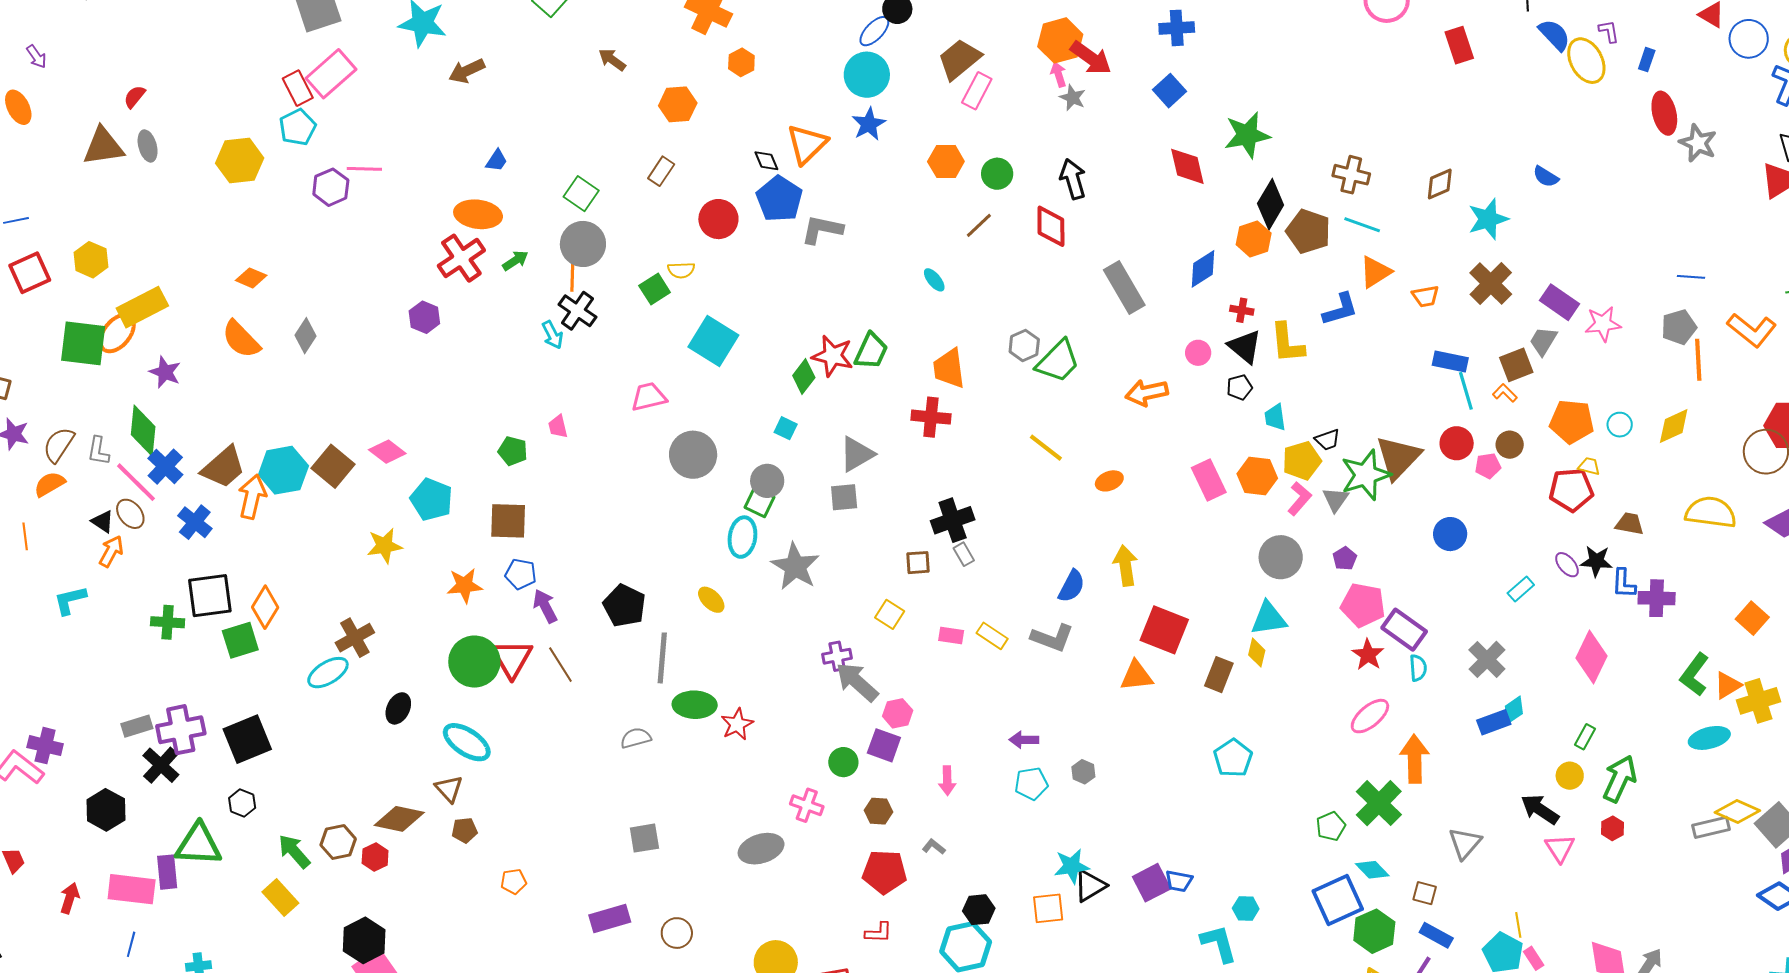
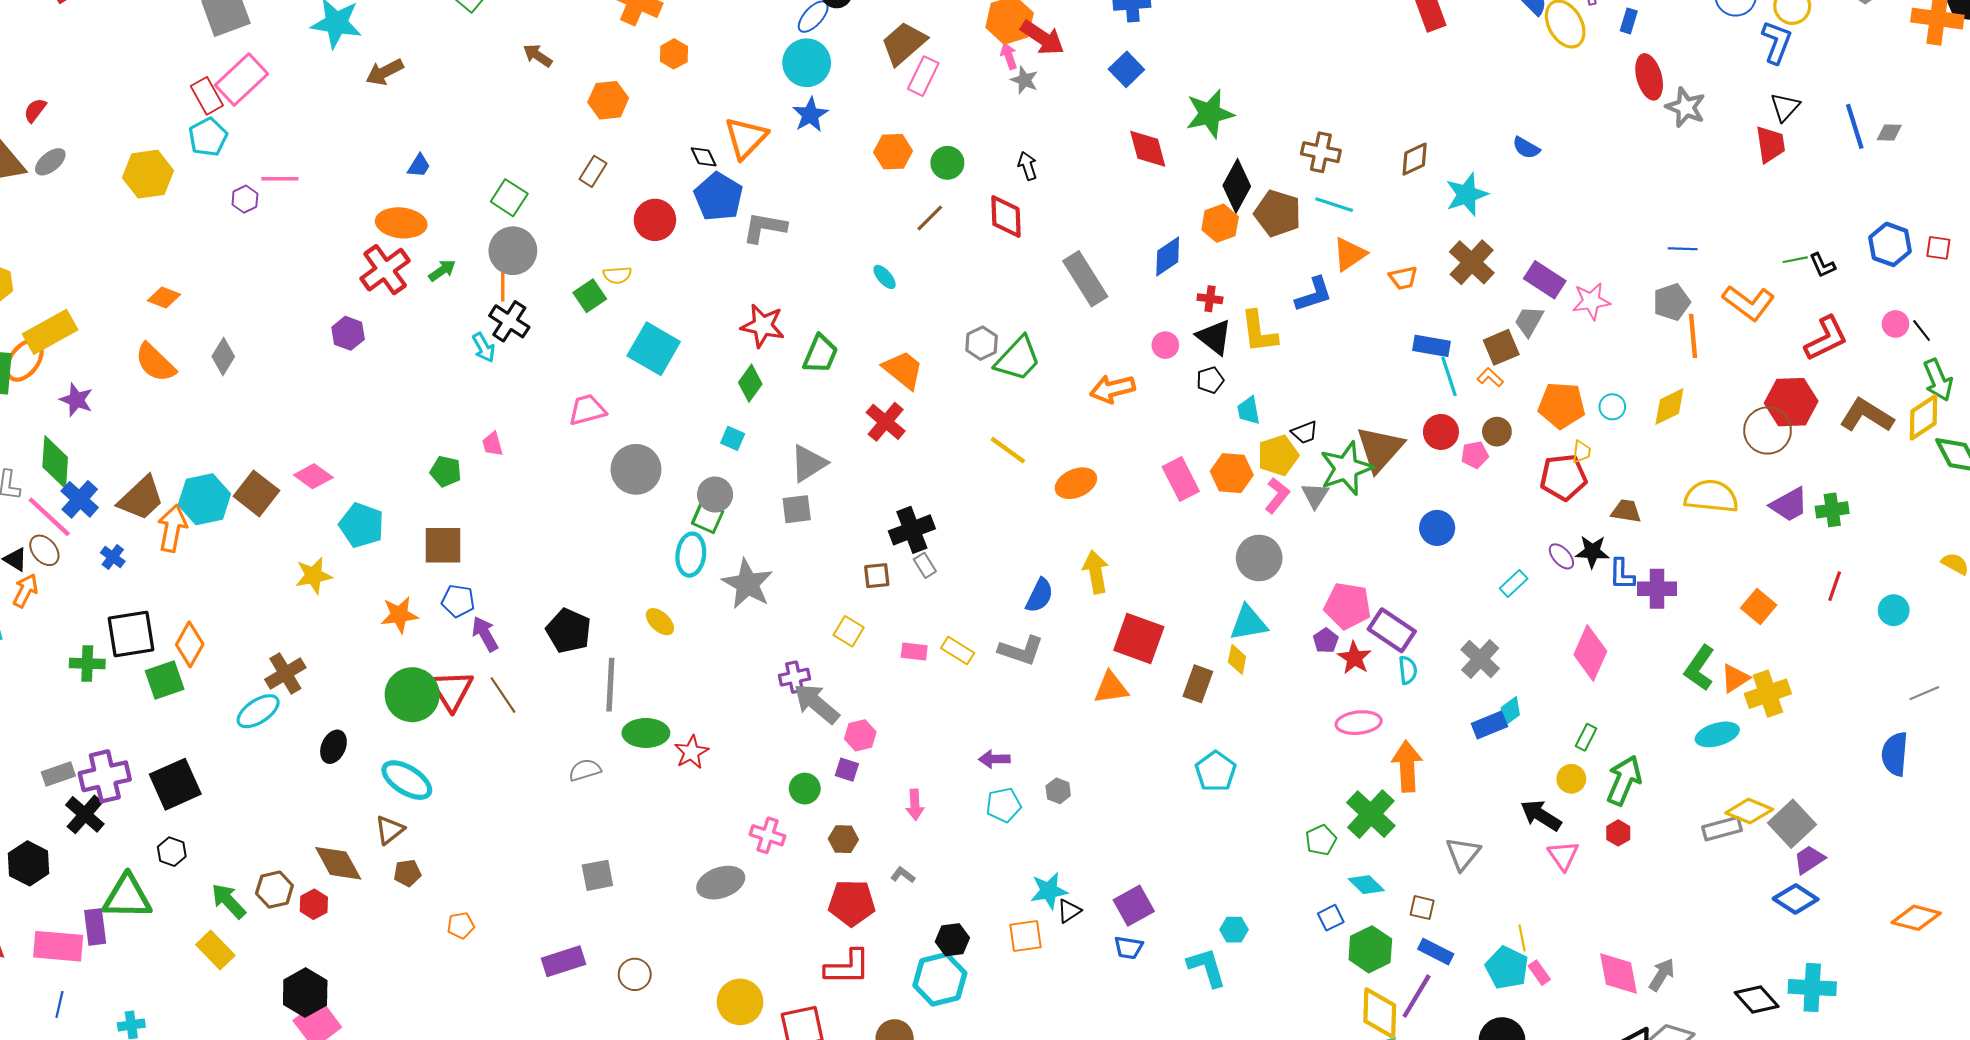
gray ellipse: (148, 146) -> (50, 162), turned 68
black arrow: (1073, 179) -> (1028, 166), size x0.7
purple hexagon: (331, 187) -> (245, 199), size x0.7
red star: (833, 356) -> (763, 326), moved
orange trapezoid: (949, 368) -> (903, 370), turned 138
red cross: (931, 417) -> (886, 422), turned 36
yellow trapezoid: (1589, 466) -> (1582, 452), turned 85
orange ellipse: (1109, 481) -> (1076, 483), size x1.4
blue cross: (195, 522) -> (113, 557), size x0.7
purple pentagon: (1345, 558) -> (1326, 641), moved
pink ellipse: (1370, 716) -> (1359, 723), turned 36
purple square: (884, 745) -> (847, 770), size x0.7
brown triangle: (449, 789) -> (389, 830), turned 36
brown diamond: (399, 819) -> (338, 863), turned 51
blue trapezoid: (1179, 881) -> (1128, 948), moved
black triangle: (1090, 886) -> (1069, 911), size x0.7
blue square: (1338, 900) -> (1331, 918), size x0.5
red L-shape: (879, 933) -> (847, 967), size x1.6

